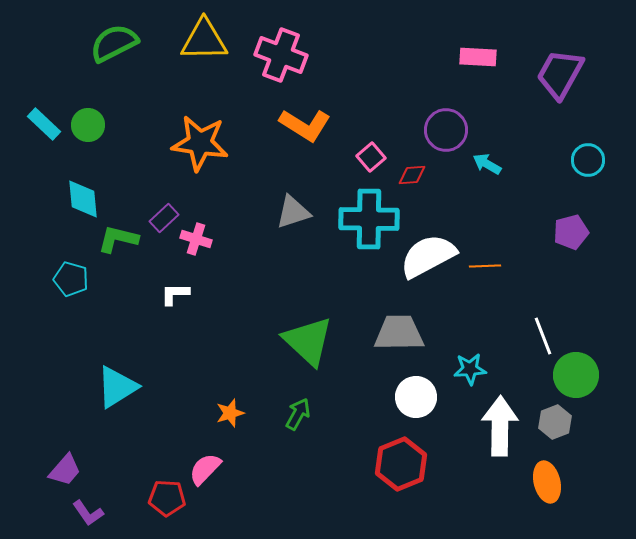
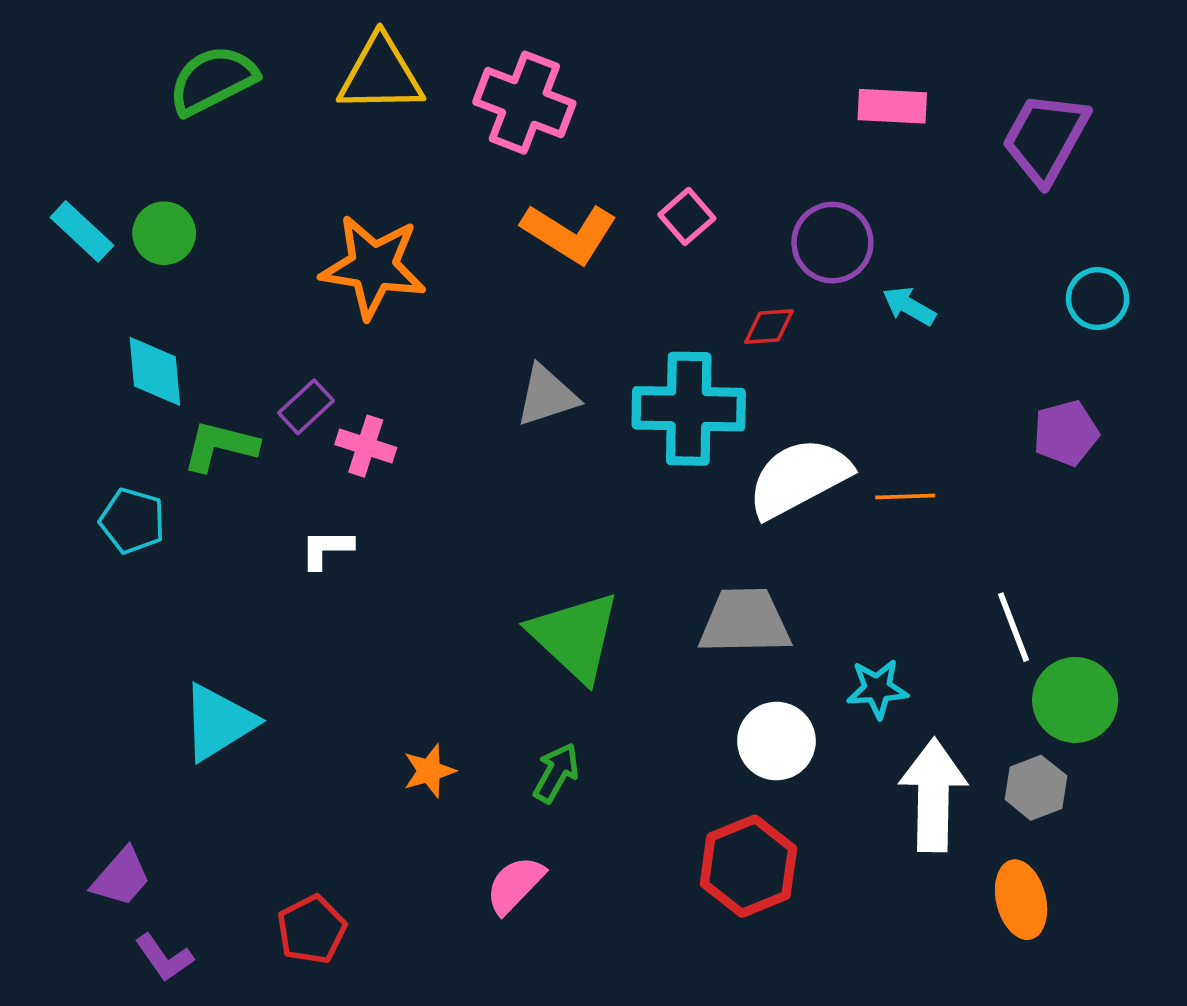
pink square: (371, 157) -> (687, 216), moved
pink semicircle: (205, 469) -> (515, 885), moved
red pentagon: (167, 498) -> (312, 930), turned -30

